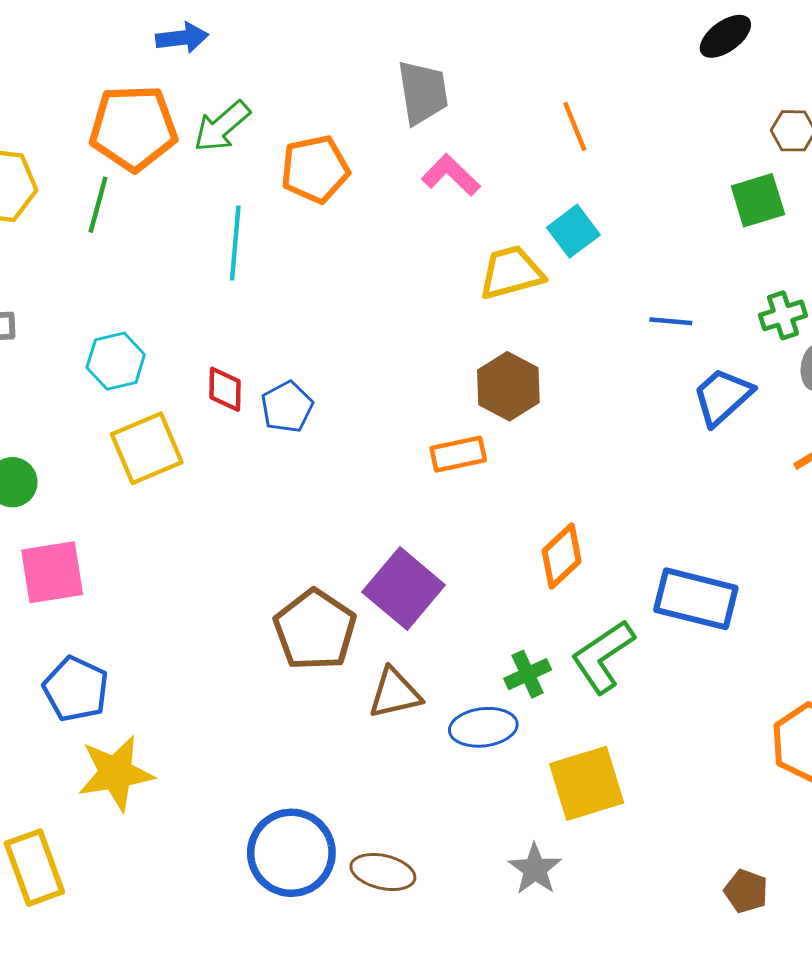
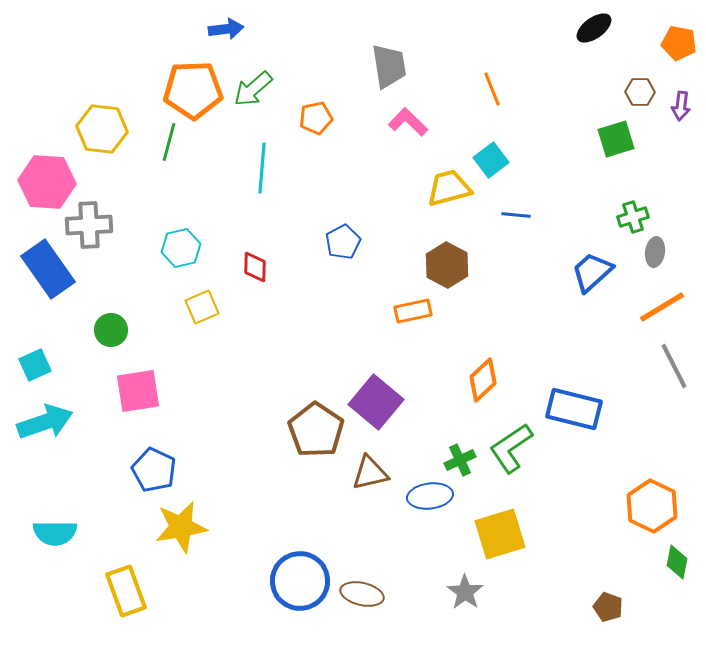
orange pentagon: (315, 169) -> (316, 118), size x0.7
blue line: (671, 321) -> (516, 215), moved
blue pentagon: (287, 407) -> (343, 242), moved
yellow square: (147, 448) -> (202, 307), size x0.7

